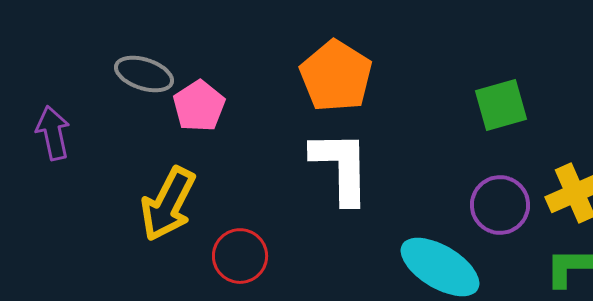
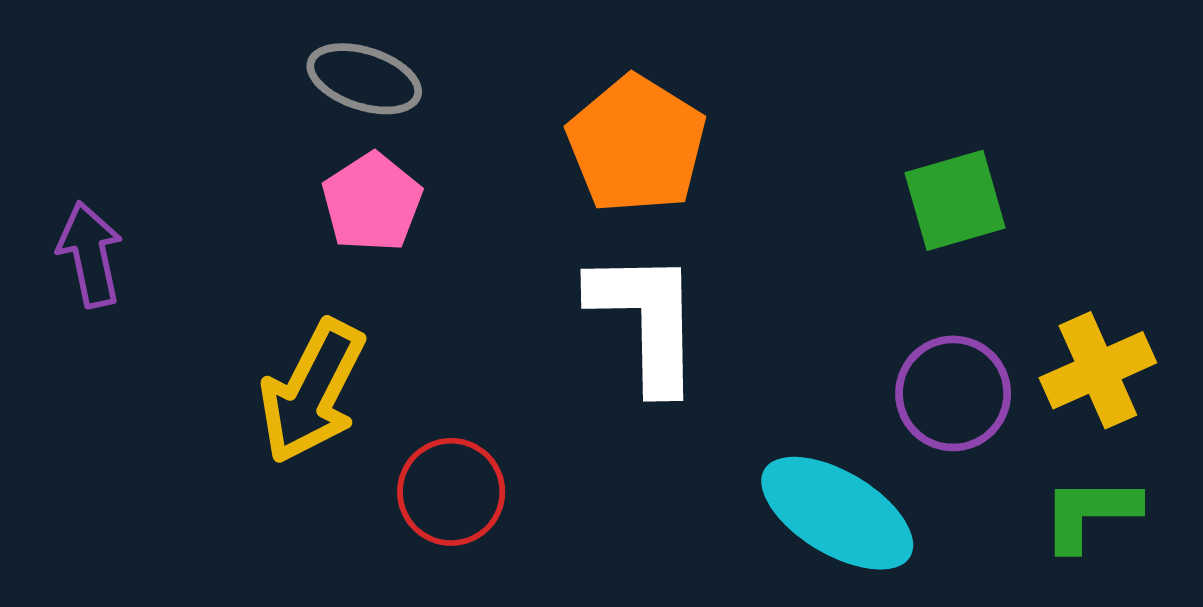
gray ellipse: (144, 74) -> (364, 79), moved

